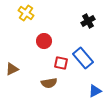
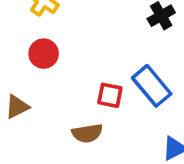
red circle: (44, 41) -> (44, 54), moved

